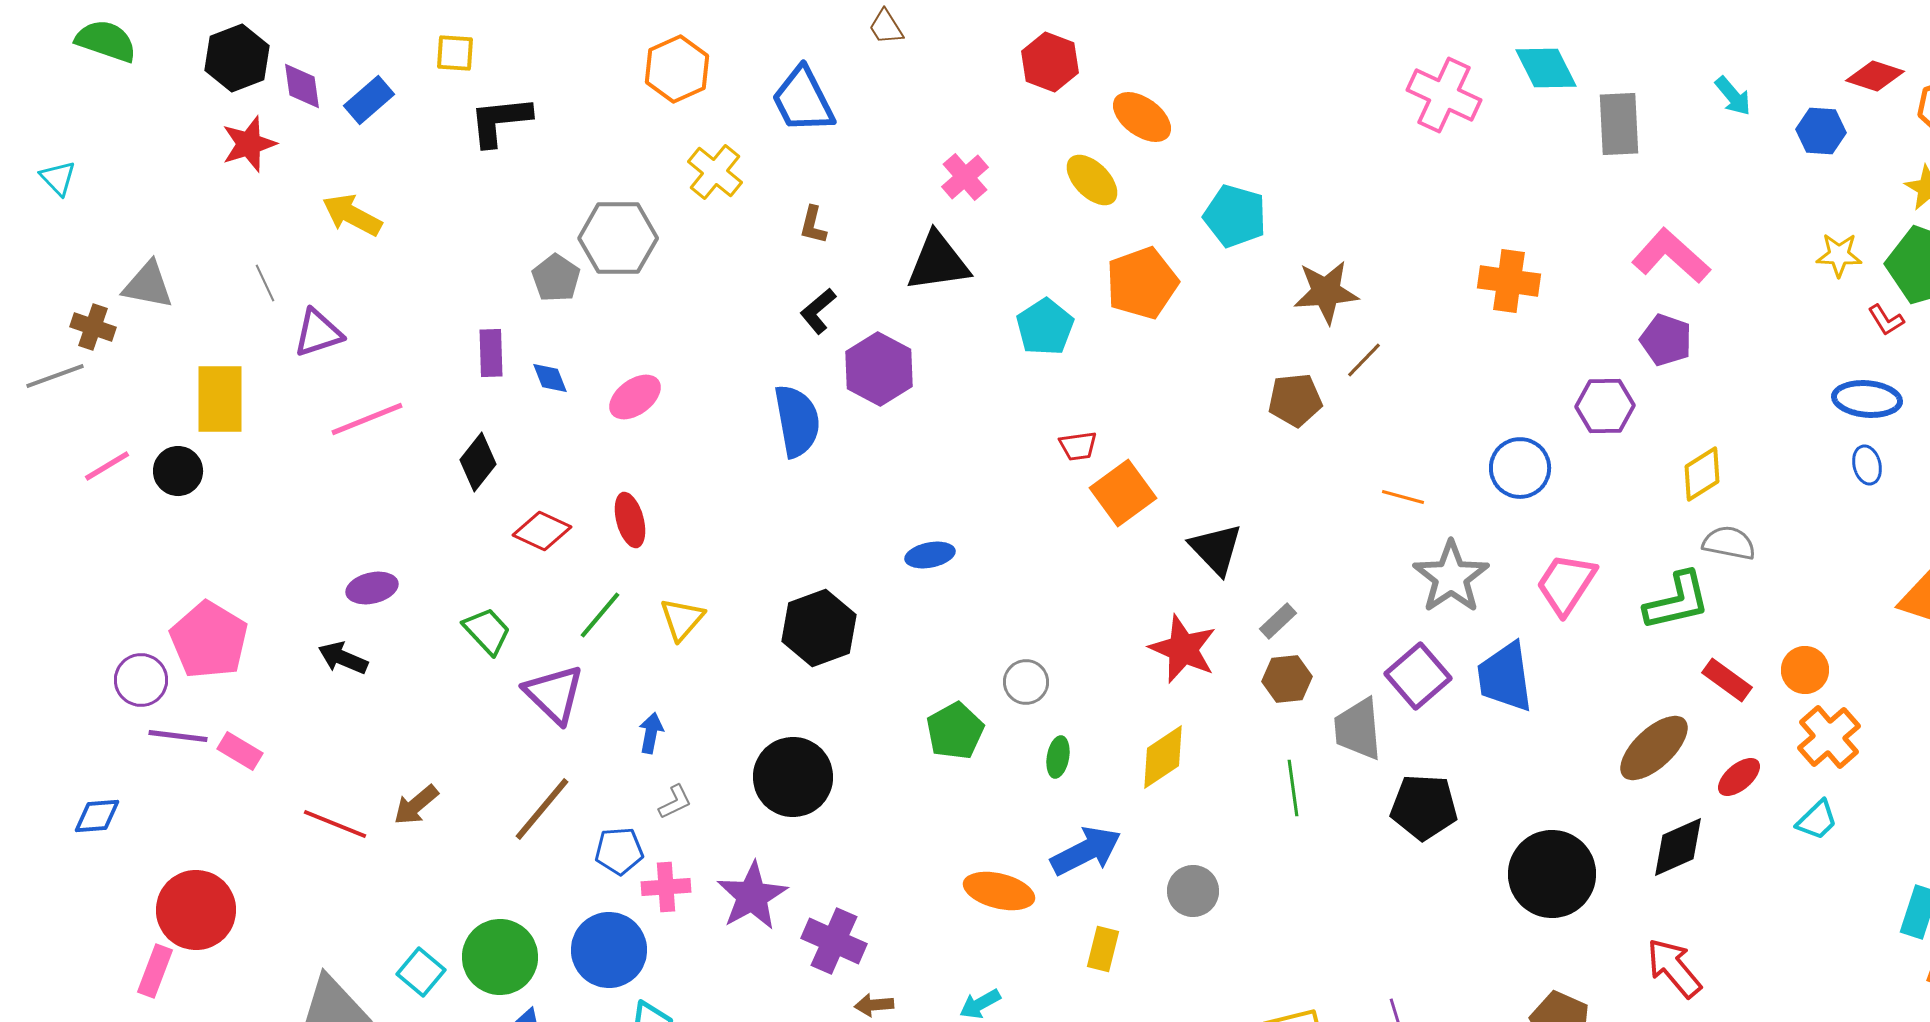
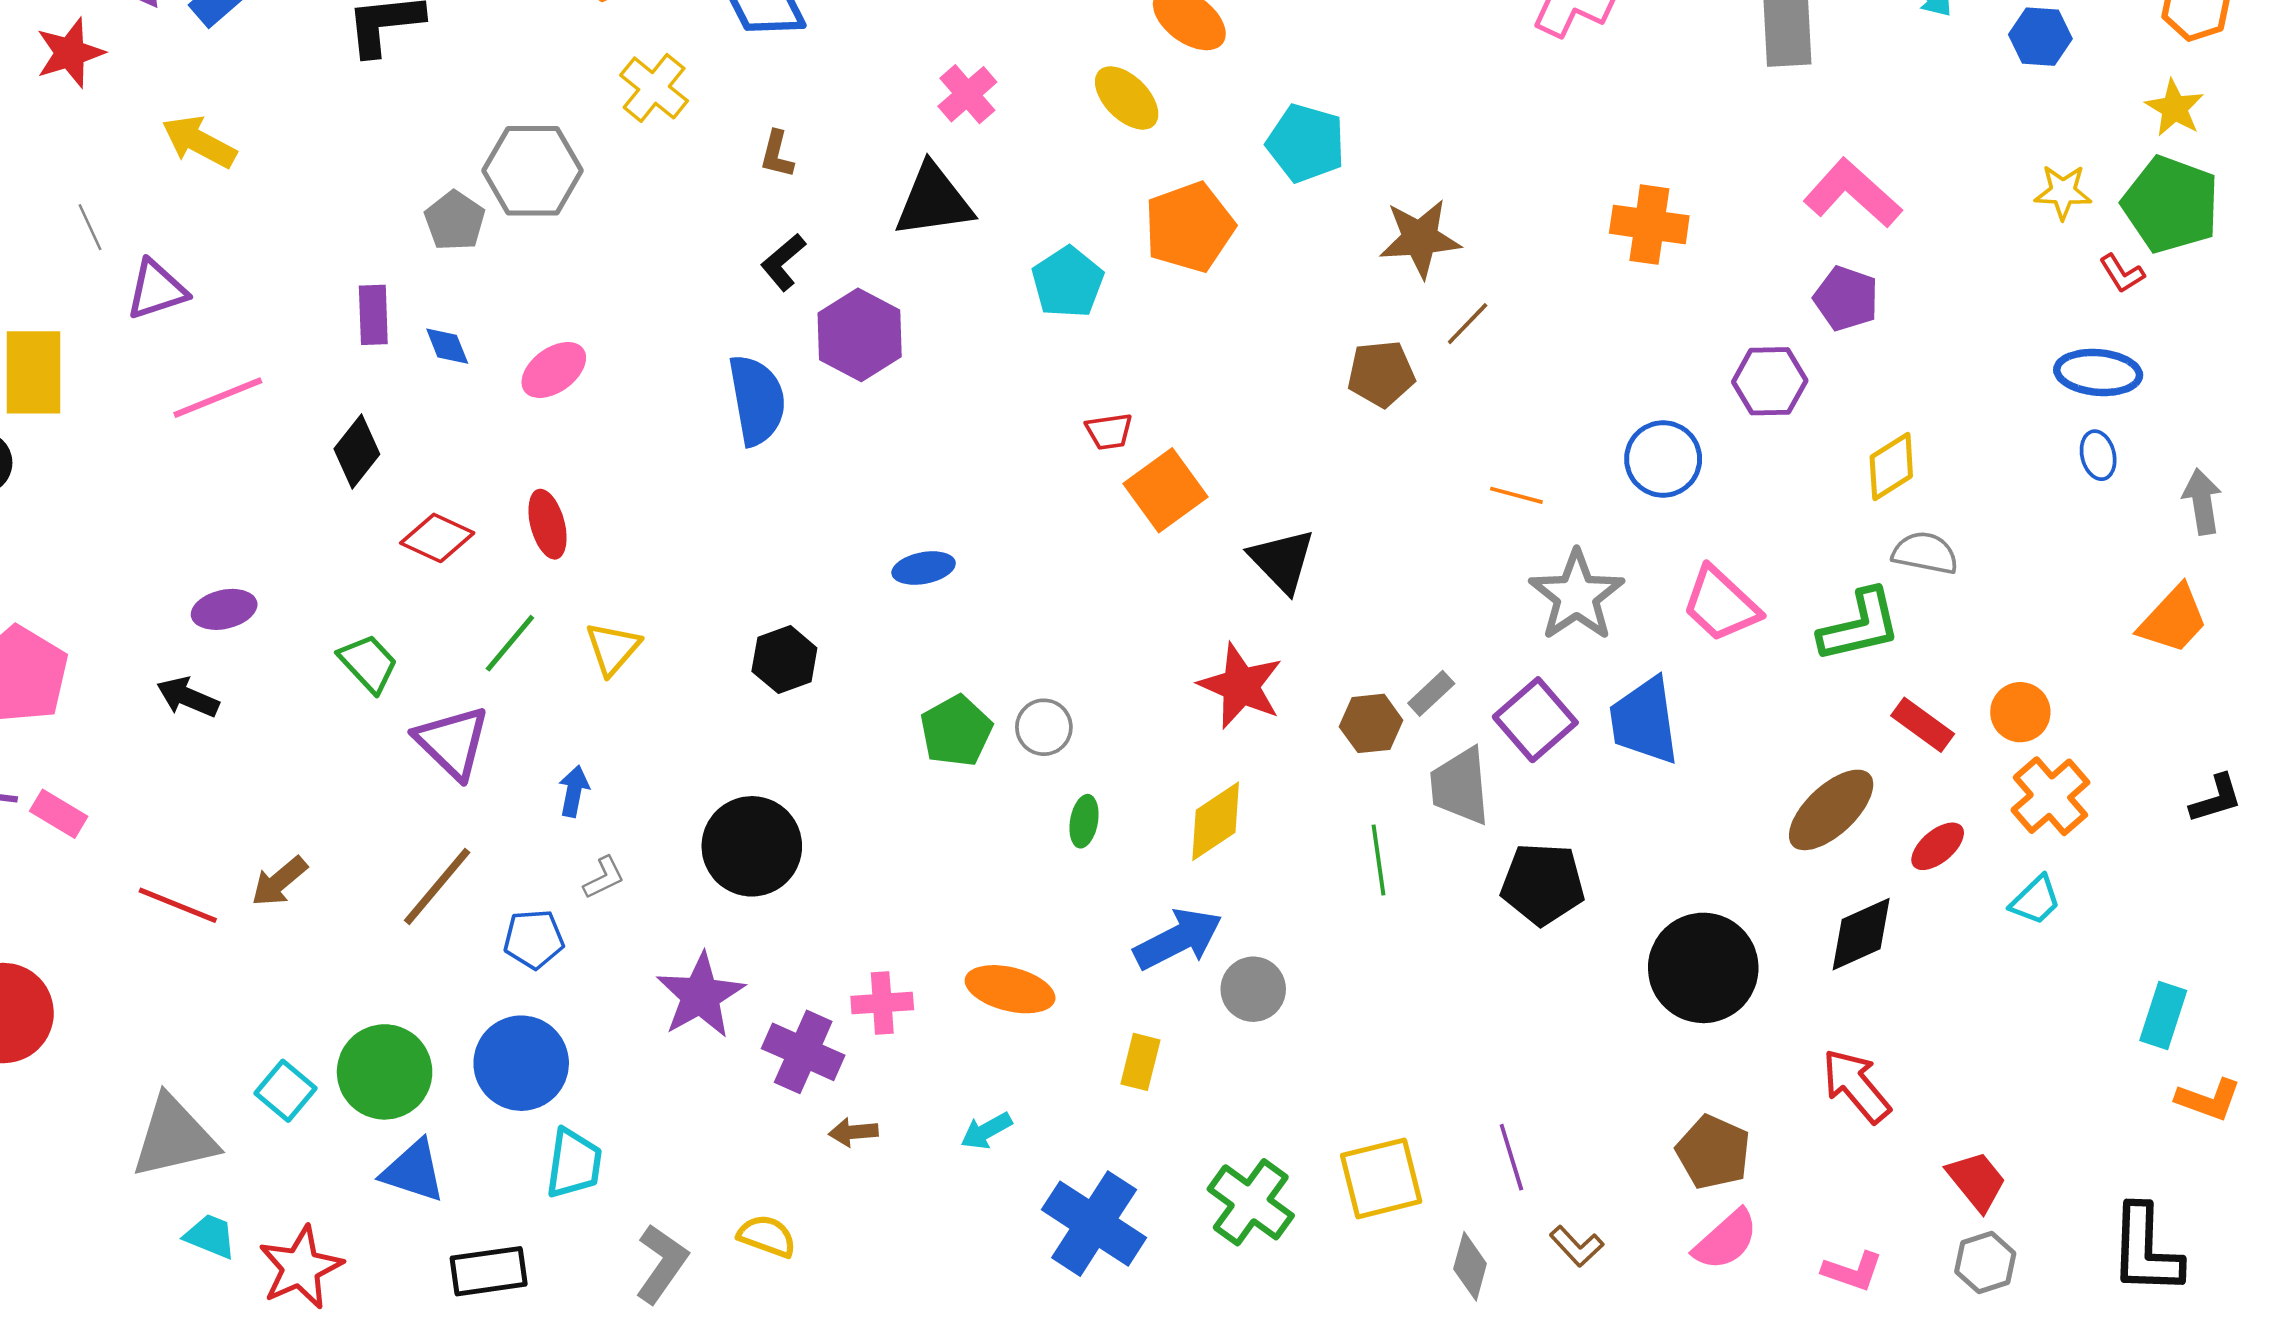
pink trapezoid: (1566, 584) -> (1721, 604), turned -80
gray rectangle: (1278, 621) -> (1431, 693), moved
black hexagon: (819, 628) -> (784, 660), size x0.7
green pentagon: (955, 731) -> (956, 731), moved
blue arrow: (1086, 851) -> (1178, 939), moved
pink cross: (666, 887) -> (882, 1003), moved

